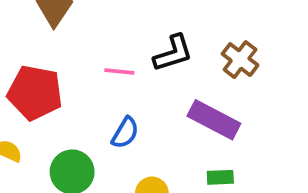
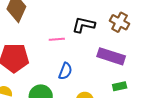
black L-shape: (173, 53) -> (84, 25), turned -140

